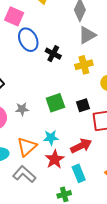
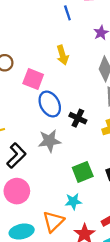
gray star: (22, 109) -> (49, 141), moved, size x1.5
cyan star: (51, 138) -> (73, 201), moved

